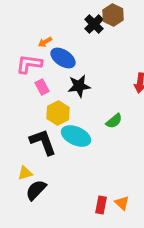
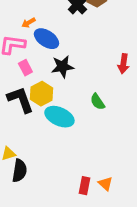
green semicircle: (114, 121) -> (97, 102), turned 96
black L-shape: (43, 142) -> (20, 100), moved
black semicircle: (36, 190) -> (19, 171), turned 145

